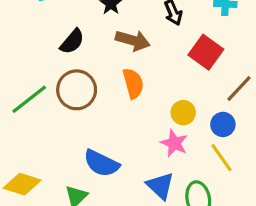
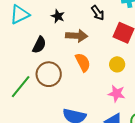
yellow circle: (183, 113) -> (117, 64), moved

